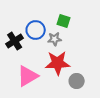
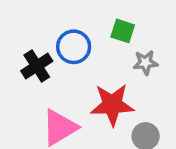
gray star: (55, 39) -> (146, 63), moved

